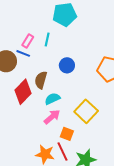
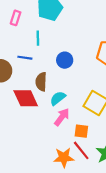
pink rectangle: (28, 41) -> (16, 18), moved
blue line: (23, 53) -> (25, 58), moved
red diamond: (23, 92) -> (26, 98), turned -55

